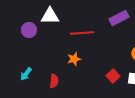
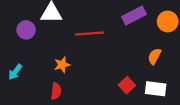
orange star: (74, 59) -> (62, 65), moved
cyan arrow: (26, 74) -> (15, 72), moved

